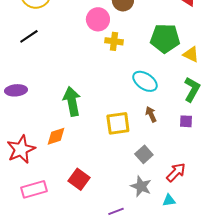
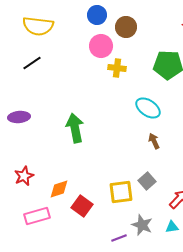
yellow square: (118, 123) -> (121, 192), moved
orange diamond: (56, 136) -> (59, 189), moved
red star: (21, 149) -> (24, 176), size x0.7
gray star: (141, 186) -> (142, 225), moved

